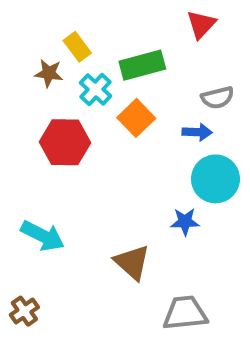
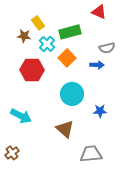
red triangle: (201, 24) -> (99, 12), turned -49
cyan circle: (215, 179) -> (72, 94), moved
blue star: (185, 222) -> (100, 111), moved

